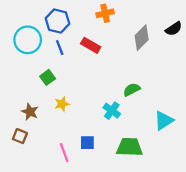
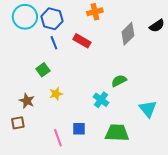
cyan circle: (28, 40) -> (25, 17), moved
cyan triangle: (164, 121) -> (148, 109), turned -36
brown square: (20, 136) -> (18, 123), turned -32

